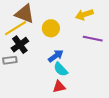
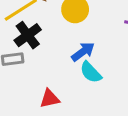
red triangle: (59, 87) -> (50, 99), moved

